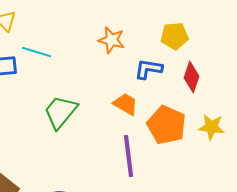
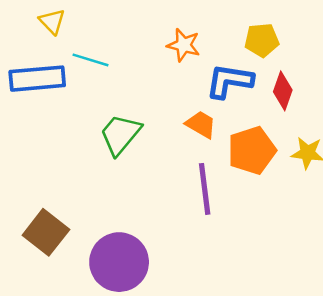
blue L-shape: (148, 69) -> (229, 81), size x1.4
orange pentagon: (166, 125) -> (252, 150), turned 30

